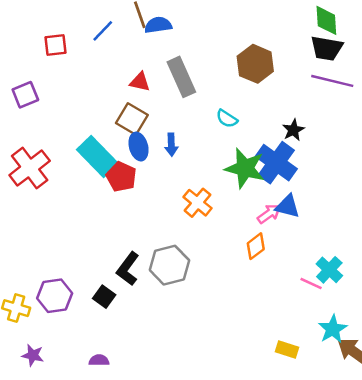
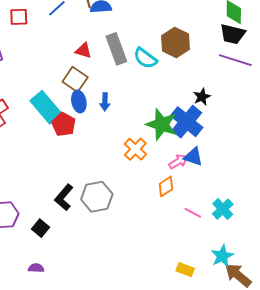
cyan semicircle: (227, 119) -> (145, 58), moved, size x1.4
orange cross: (197, 203) -> (135, 149), moved
pink line: (311, 283) -> (193, 213), moved
black square: (104, 297) -> (41, 228), moved

